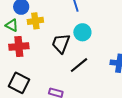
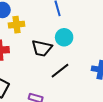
black trapezoid: (61, 43) -> (42, 48), turned -100

